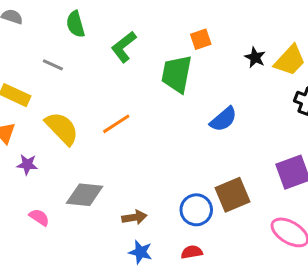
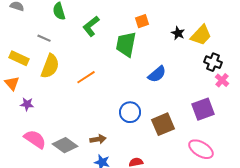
yellow semicircle: (62, 128) -> (50, 66), moved, turned 65
gray diamond: (85, 195) -> (65, 145), moved, turned 30
blue circle: (196, 210) -> (130, 112), moved
pink semicircle: (39, 217) -> (35, 139), size x1.6

